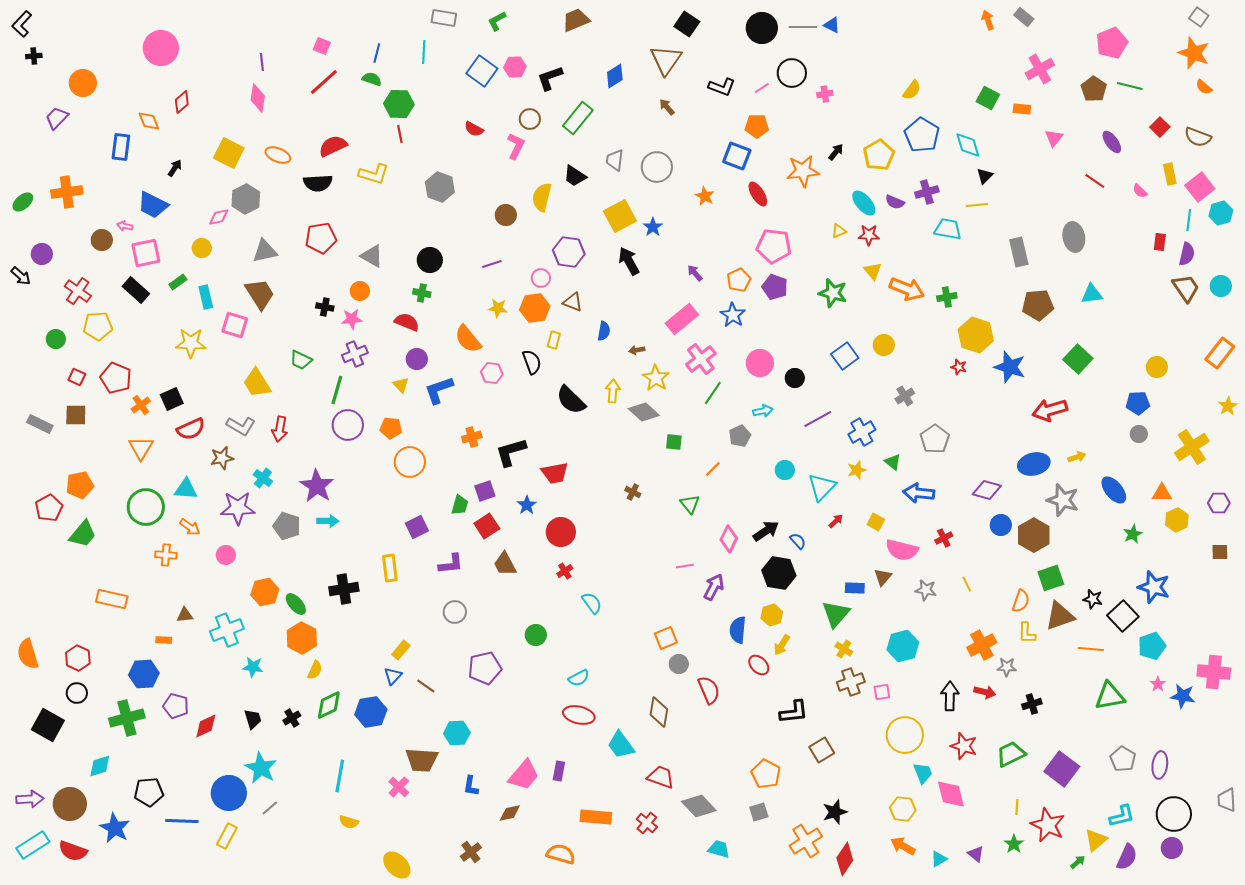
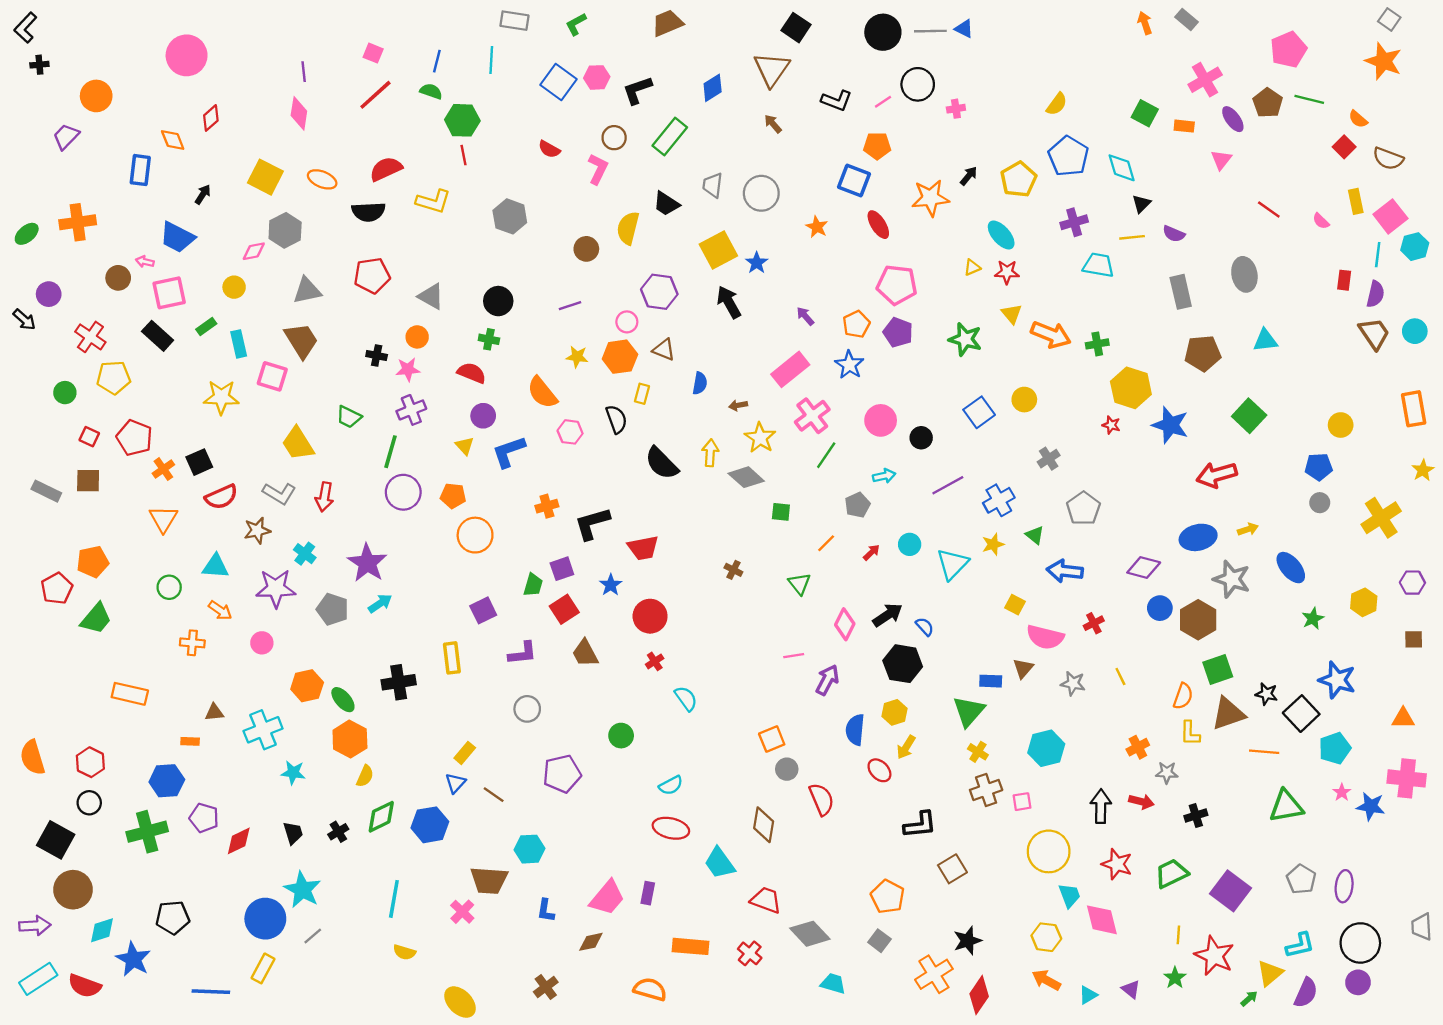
orange semicircle: (1204, 87) -> (1358, 119), moved
purple ellipse: (1112, 142) -> (1233, 119), moved
purple semicircle: (895, 202) -> (1174, 234), moved
orange rectangle: (1220, 353) -> (1414, 409), turned -48
orange triangle: (1162, 493) -> (1403, 718), moved
green circle: (146, 507) -> (169, 587), size x0.6
cyan arrow: (328, 521) -> (380, 603), turned -35
red arrow: (836, 521) -> (871, 552), moved
orange cross: (982, 645) -> (1138, 747), size x0.7
cyan diamond: (100, 766) -> (102, 930), moved
brown circle: (70, 804) -> (73, 890), moved
gray square: (759, 812) -> (879, 941), turned -36
blue line: (182, 821) -> (211, 992), moved

